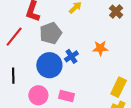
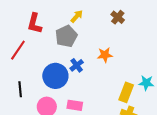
gray pentagon: (51, 33) -> (66, 36), moved

